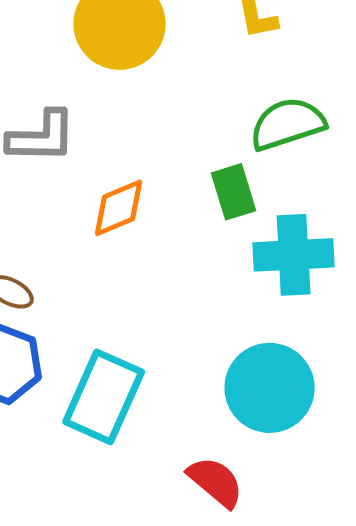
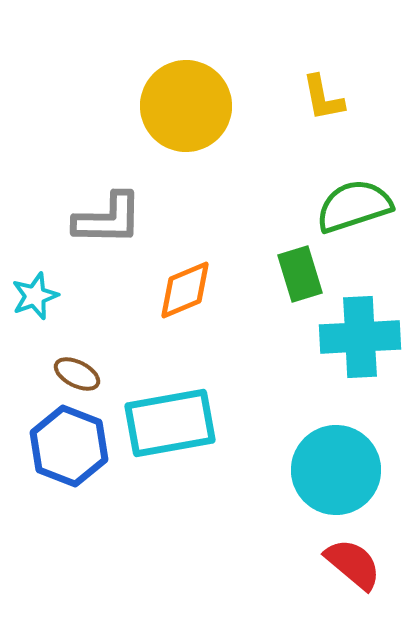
cyan rectangle: (104, 397) -> (170, 423), moved, turned 56
red semicircle: (216, 482) -> (353, 564), moved

